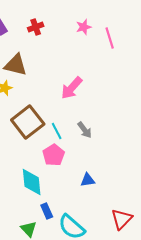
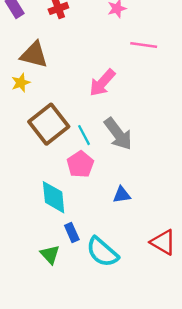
pink line: (110, 38) -> (144, 45), moved, turned -65
gray arrow: (85, 130) -> (118, 134), size x1.6
red triangle: (122, 219) -> (163, 242), turned -45

